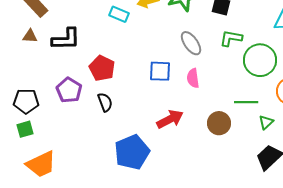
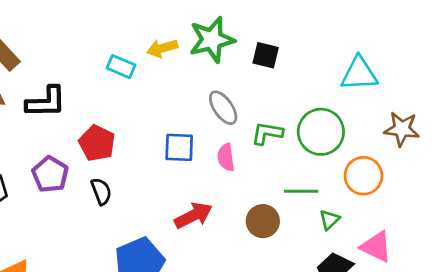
green L-shape: (231, 38) -> (267, 133), moved

